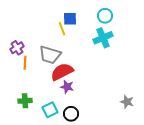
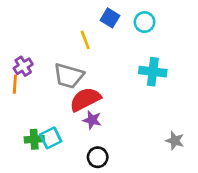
blue square: (70, 19) -> (110, 18), moved, turned 32
cyan cross: (103, 38) -> (153, 72), moved, turned 30
orange line: (25, 63) -> (15, 84), moved
cyan square: (50, 110) -> (51, 138), moved

